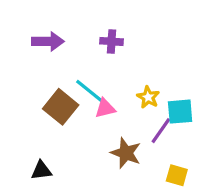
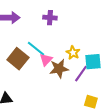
pink triangle: (105, 108) -> (46, 60), turned -32
brown star: (126, 153) -> (59, 69), moved, turned -30

